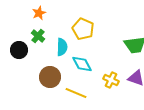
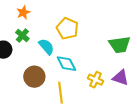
cyan semicircle: (62, 47) -> (46, 47), turned -42
yellow line: (76, 93) -> (60, 93), turned 60

